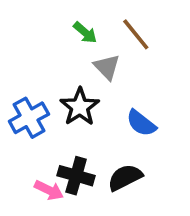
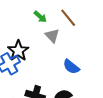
black star: (80, 107) -> (18, 51), moved

